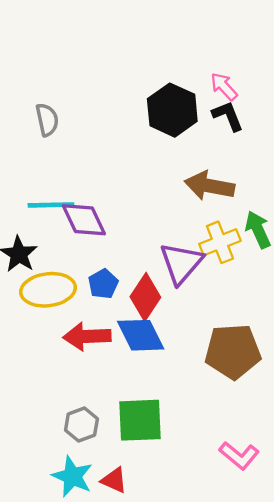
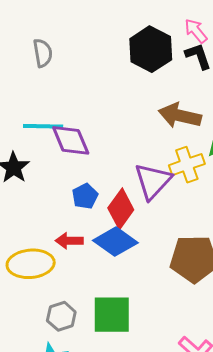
yellow ellipse: (48, 290) -> (31, 264), moved
blue diamond: (141, 335) -> (115, 242), turned -30
red arrow: (87, 336) -> (69, 241), size x0.7

